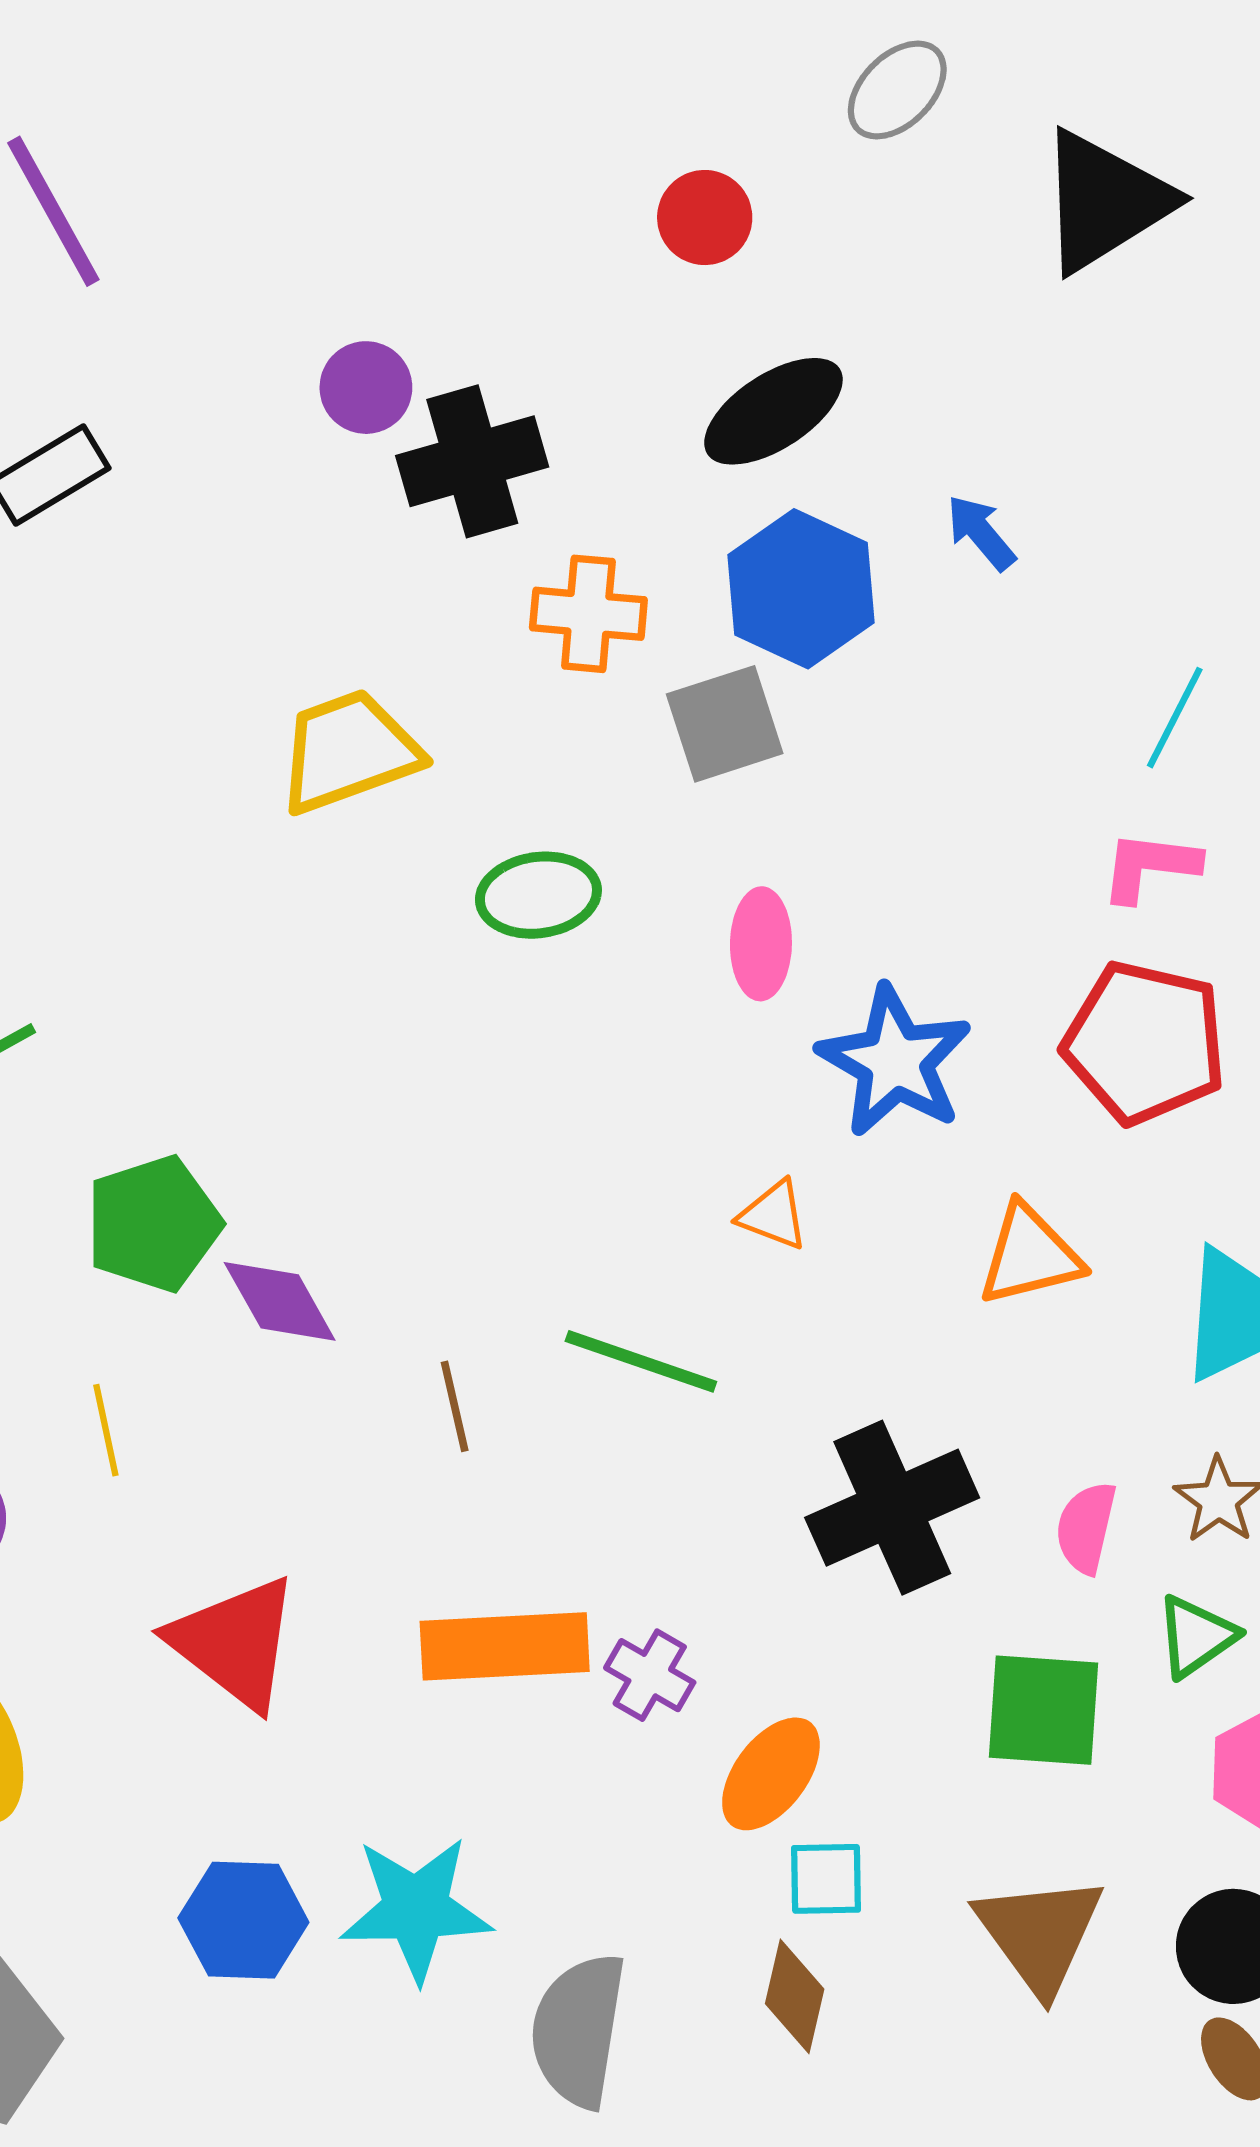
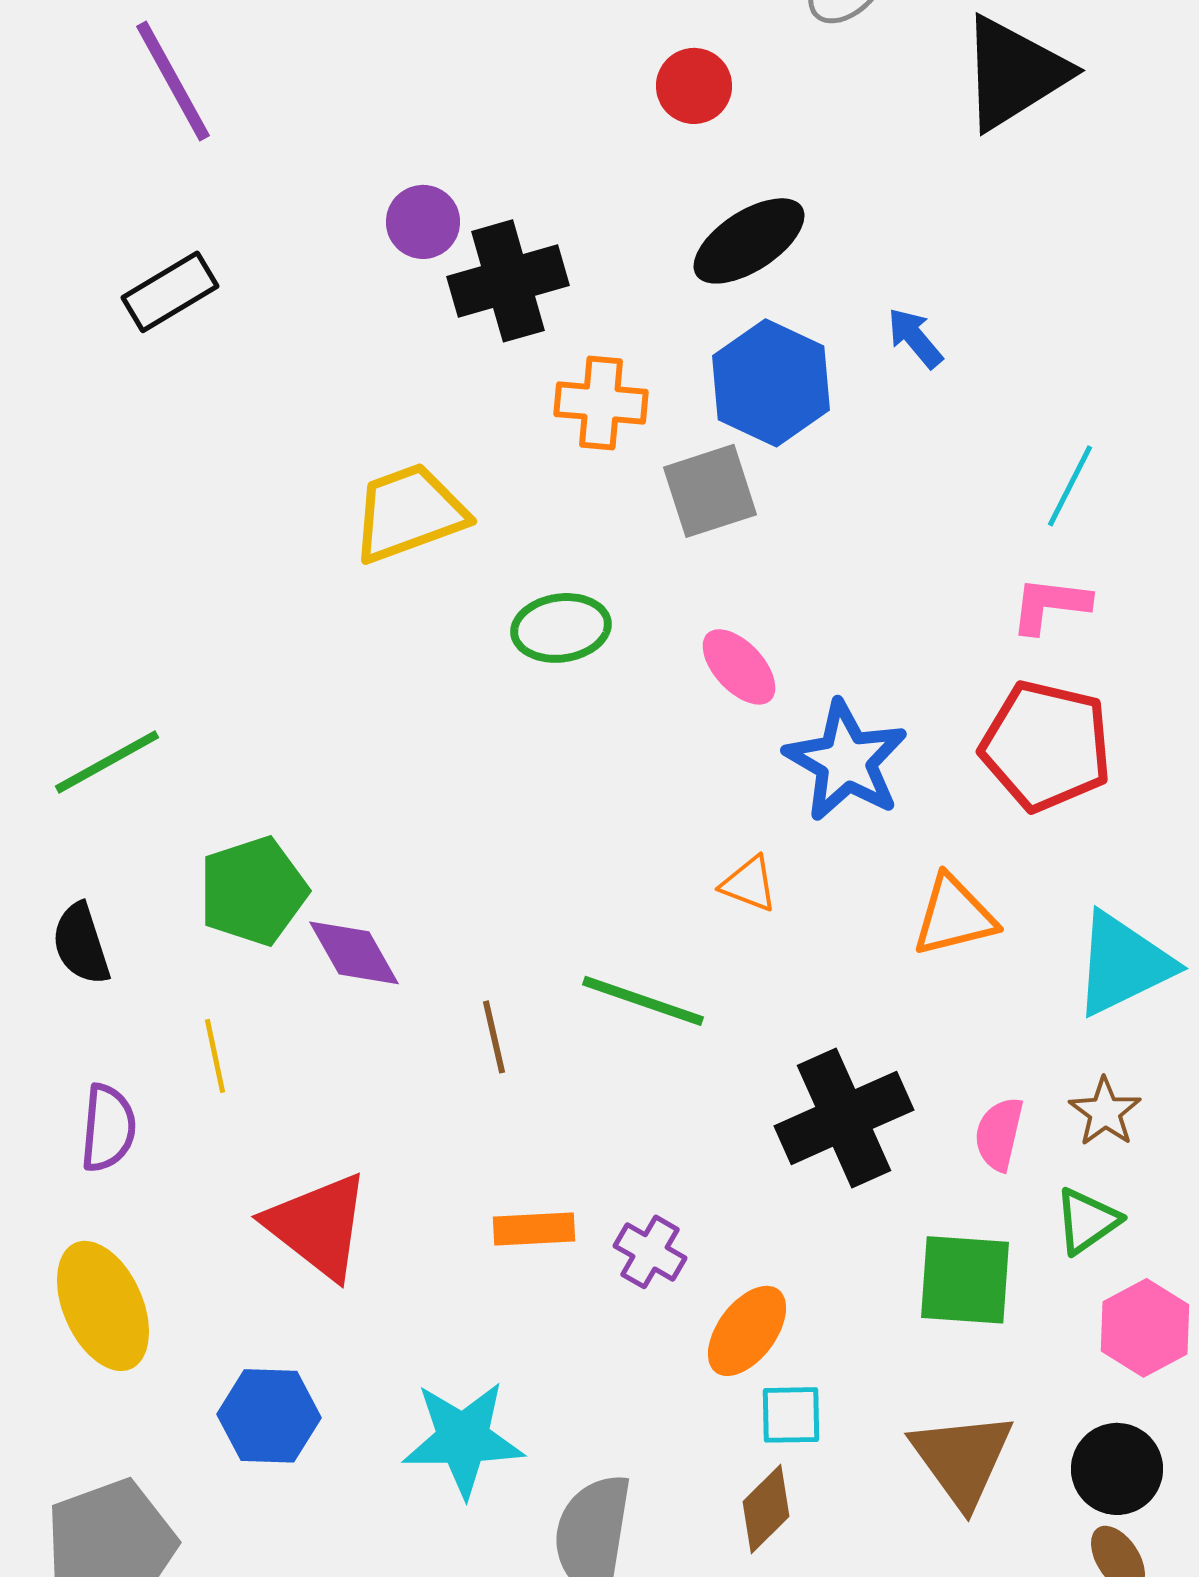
pink ellipse: (761, 944) -> (739, 667), turned -44
orange rectangle: (505, 1646) -> (534, 1229), size x0.6
blue hexagon: (243, 1920) -> (269, 1416), moved
brown diamond: (795, 1996) -> (766, 1509), turned 32

